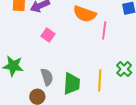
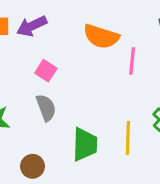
gray semicircle: (47, 77) -> (46, 108), moved

